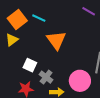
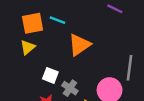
orange square: (17, 19) -> (33, 23), turned 30
orange triangle: (56, 40) -> (79, 45), turned 35

